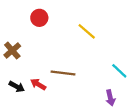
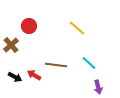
red circle: (39, 18) -> (29, 26), moved
cyan line: (119, 71) -> (89, 63), moved

